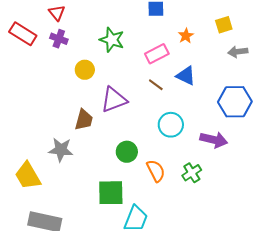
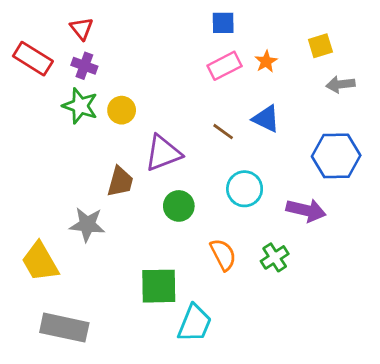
green star: (112, 40) -> (80, 106), moved
pink rectangle: (157, 54) -> (225, 66), moved
green circle: (127, 152) -> (179, 206), moved

